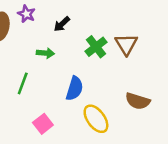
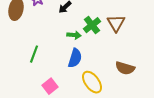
green arrow: (45, 53) -> (74, 35), moved

